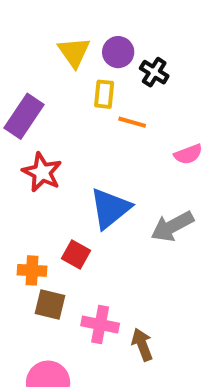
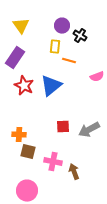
yellow triangle: (74, 52) -> (21, 26), moved
blue triangle: (110, 208) -> (51, 86), moved
gray arrow: (172, 226) -> (89, 130), moved
red square: (76, 254) -> (63, 127), moved, turned -32

